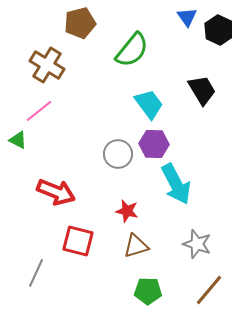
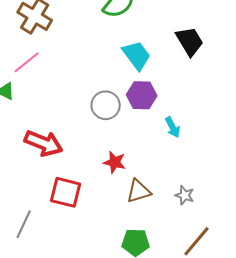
cyan arrow: (176, 184) -> (173, 127), moved, size x0.5
gray star: (197, 244) -> (185, 195), size x0.7
brown triangle: (136, 246) -> (139, 191), moved

